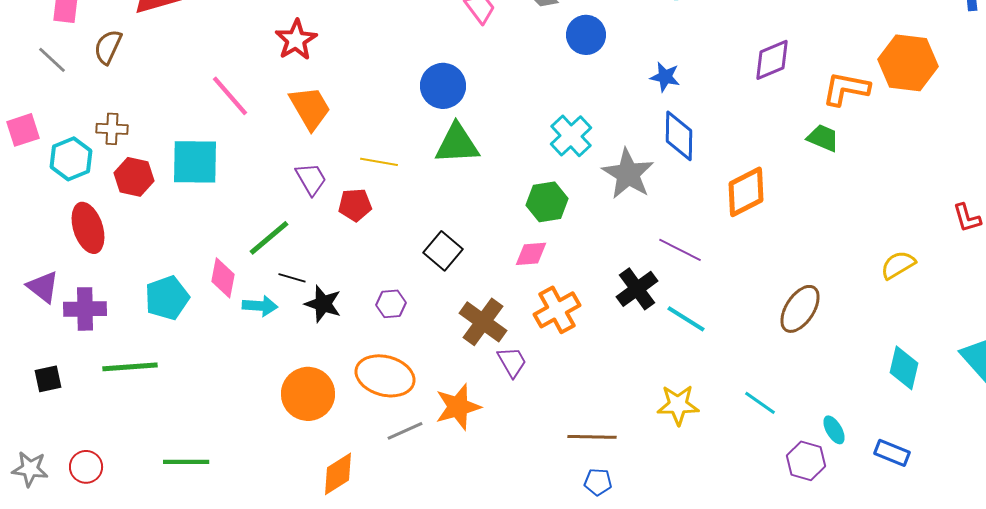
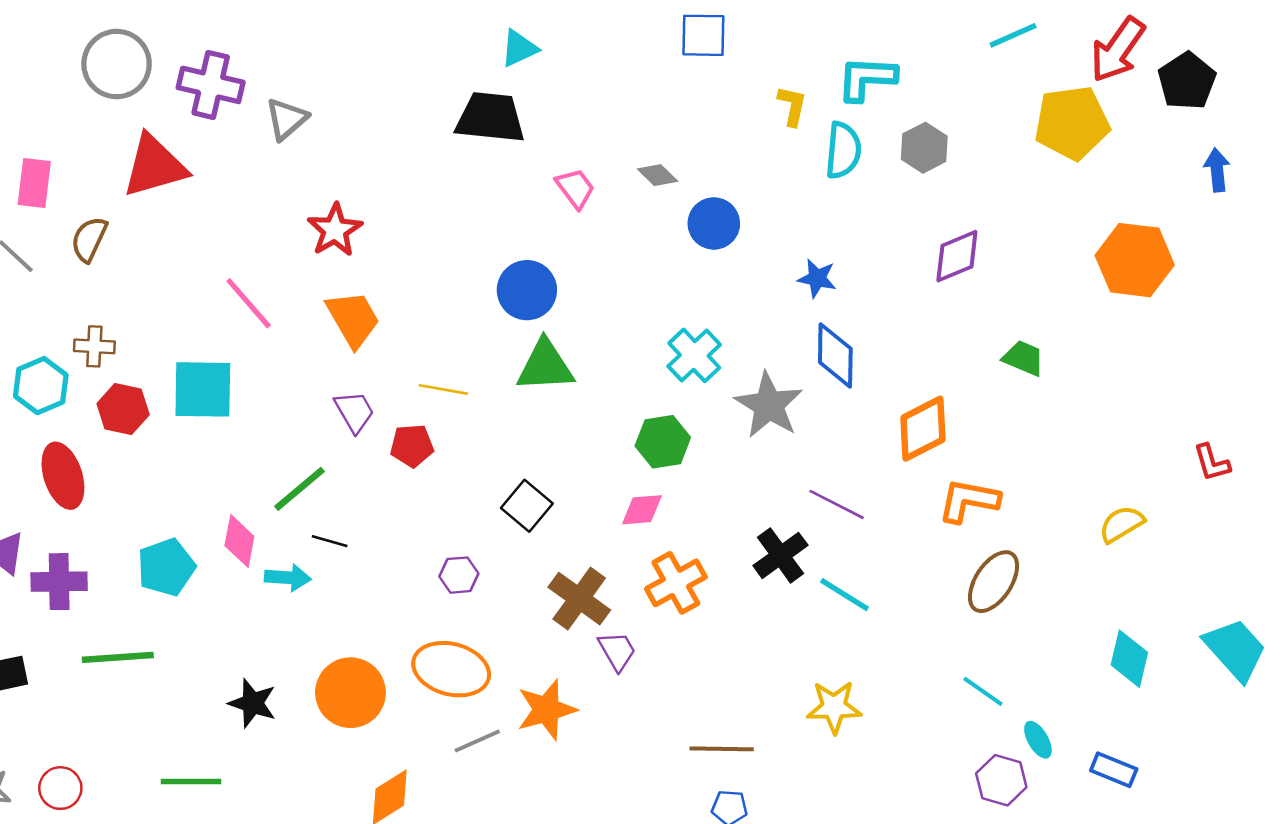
orange L-shape: (846, 89) -> (969, 501), moved
black star: (323, 304) -> (252, 703), moved
cyan line: (760, 403) -> (983, 691), moved

